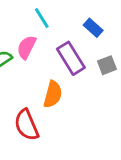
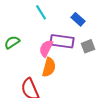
pink semicircle: (26, 47) -> (46, 48), moved
purple rectangle: (71, 58) -> (62, 41), turned -50

